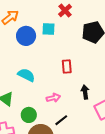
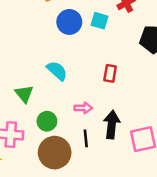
black arrow: (85, 92) -> (112, 125), moved, size x1.5
black line: (61, 120) -> (86, 138), turned -72

